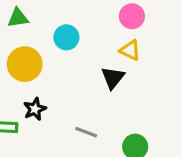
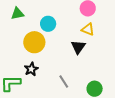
yellow circle: (25, 64) -> (34, 42), moved
gray line: (86, 132) -> (64, 81), turned 40

